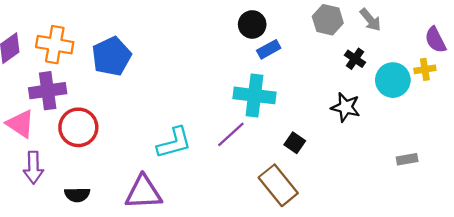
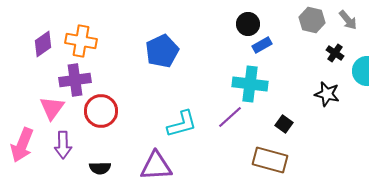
blue pentagon: (111, 56) -> (162, 51), moved
pink triangle: (20, 124) -> (52, 108), turned 32
brown rectangle: (278, 185) -> (270, 160), turned -36

